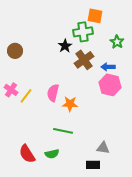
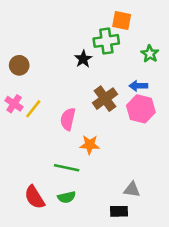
brown cross: (84, 60) -> (105, 99), moved
pink cross: (11, 90) -> (14, 104), moved
yellow line: (26, 96) -> (33, 109), moved
orange star: (70, 104) -> (90, 145), moved
green line: (63, 131) -> (67, 168), moved

